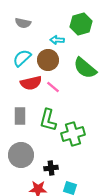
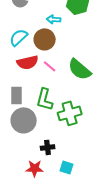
green semicircle: (85, 68) -> (80, 69), moved
gray circle: (21, 155) -> (24, 120), moved

